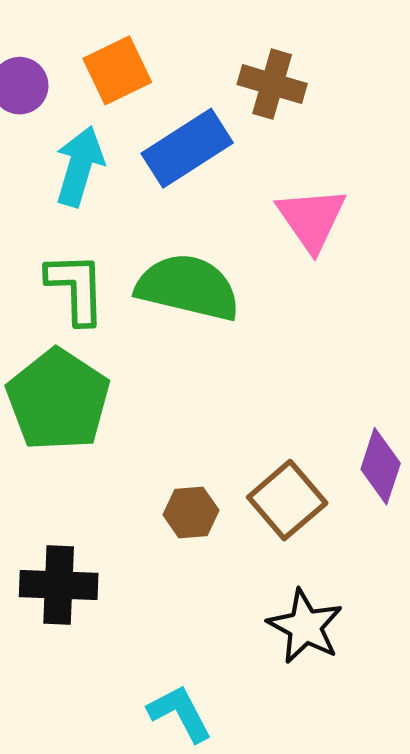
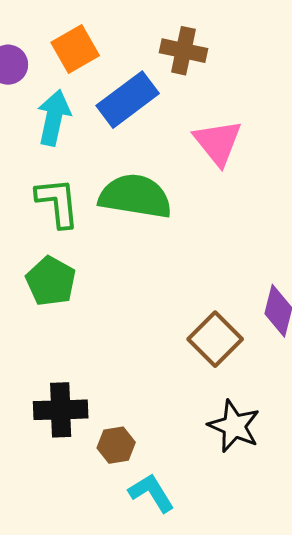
green pentagon: (58, 400) -> (51, 281), size x0.7
brown hexagon: (191, 513) -> (116, 445), moved

